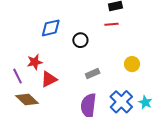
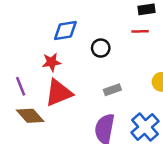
red star: (35, 62) -> (52, 62), moved
red triangle: (49, 79) -> (59, 93), size x1.4

